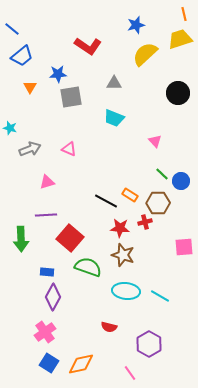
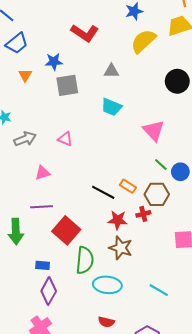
pink triangle: (155, 141) -> (154, 131), size x1.6
green semicircle: (88, 267) -> (85, 260), turned 76
cyan ellipse: (126, 291) -> (107, 285), moved

